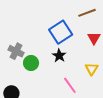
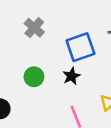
gray cross: (16, 51) -> (34, 28), moved

